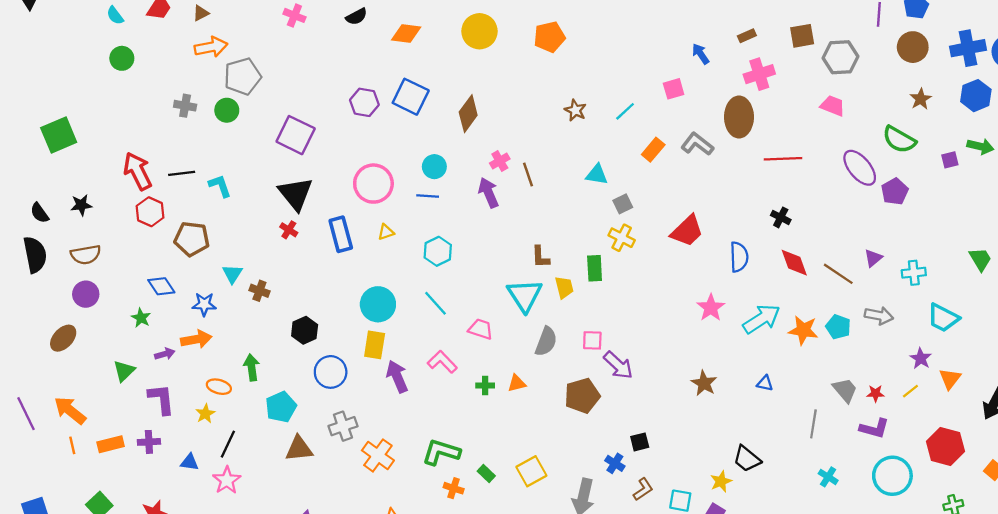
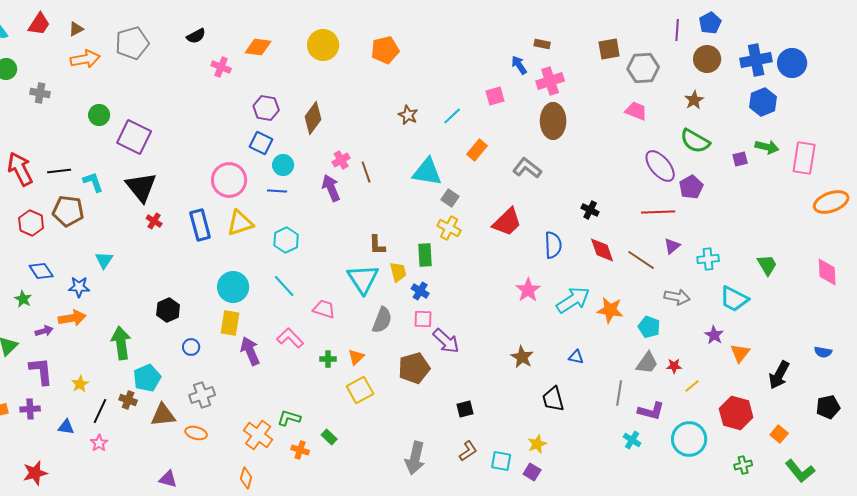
pink cross: (294, 15) -> (221, 67), moved
black semicircle: (357, 17) -> (196, 36), moved
brown rectangle: (747, 36) -> (542, 44), moved, turned 35
pink cross: (759, 74) -> (550, 81), moved
gray pentagon: (243, 76) -> (132, 43), moved
blue square: (411, 97) -> (261, 143), moved, size x0.7
brown star: (921, 99) -> (694, 100), moved
purple hexagon: (364, 102) -> (266, 108), moved
gray cross: (185, 106) -> (40, 93), moved
purple square: (296, 135) -> (134, 137), moved
gray L-shape: (697, 144) -> (527, 168), moved
red line: (783, 159) -> (658, 212), moved
cyan triangle: (597, 175) -> (427, 172), size x1.5
black triangle: (296, 194) -> (141, 187), moved
gray square: (623, 204) -> (450, 198), turned -30
red hexagon: (150, 212) -> (31, 223), moved
yellow triangle: (386, 232) -> (240, 223), size x1.8
brown pentagon: (192, 239) -> (68, 211), moved
green trapezoid: (980, 259) -> (767, 265), moved
brown cross: (259, 291) -> (128, 400), moved
cyan pentagon: (838, 327) -> (649, 327), moved
green arrow: (252, 367) -> (121, 343), size x1.4
blue circle: (331, 372) -> (191, 347), size x0.6
orange triangle: (517, 383) -> (356, 357), turned -30
orange ellipse: (219, 387) -> (196, 433), moved
gray trapezoid: (845, 390) -> (647, 363), turned 75
yellow line: (910, 391) -> (692, 386), moved
purple L-shape: (874, 428) -> (651, 411), moved
green L-shape: (441, 452) -> (289, 418), size x0.7
orange cross: (378, 455) -> (258, 435), moved
black trapezoid: (747, 459) -> (553, 399), moved, turned 36
blue cross: (615, 463) -> (420, 291), moved
yellow square: (531, 471) -> (360, 390), moved
pink star: (227, 480) -> (99, 443), size x0.7

